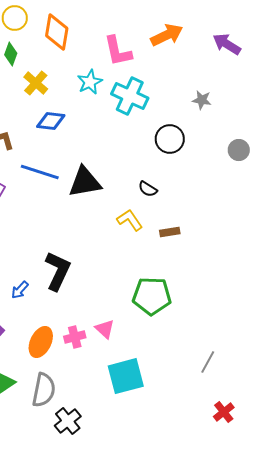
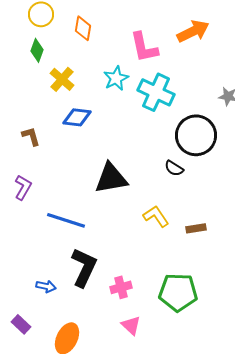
orange diamond: (57, 32) -> (83, 28), size x0.7
black circle: (170, 139) -> (196, 135), size x1.4
blue line: (40, 172) -> (66, 220), moved
black semicircle: (148, 189) -> (174, 168), moved
blue arrow: (20, 290) -> (46, 286), turned -120
pink cross: (75, 337) -> (121, 287), moved

